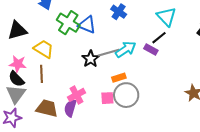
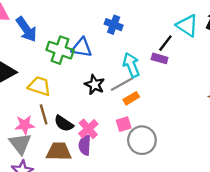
cyan triangle: (167, 17) -> (187, 26), moved
cyan arrow: (126, 49) -> (131, 65), turned -65
gray line: (109, 53) -> (122, 84), moved
pink star: (18, 64) -> (25, 125), moved
black semicircle: (16, 79) -> (64, 124), moved
gray circle: (126, 95) -> (142, 140), moved

